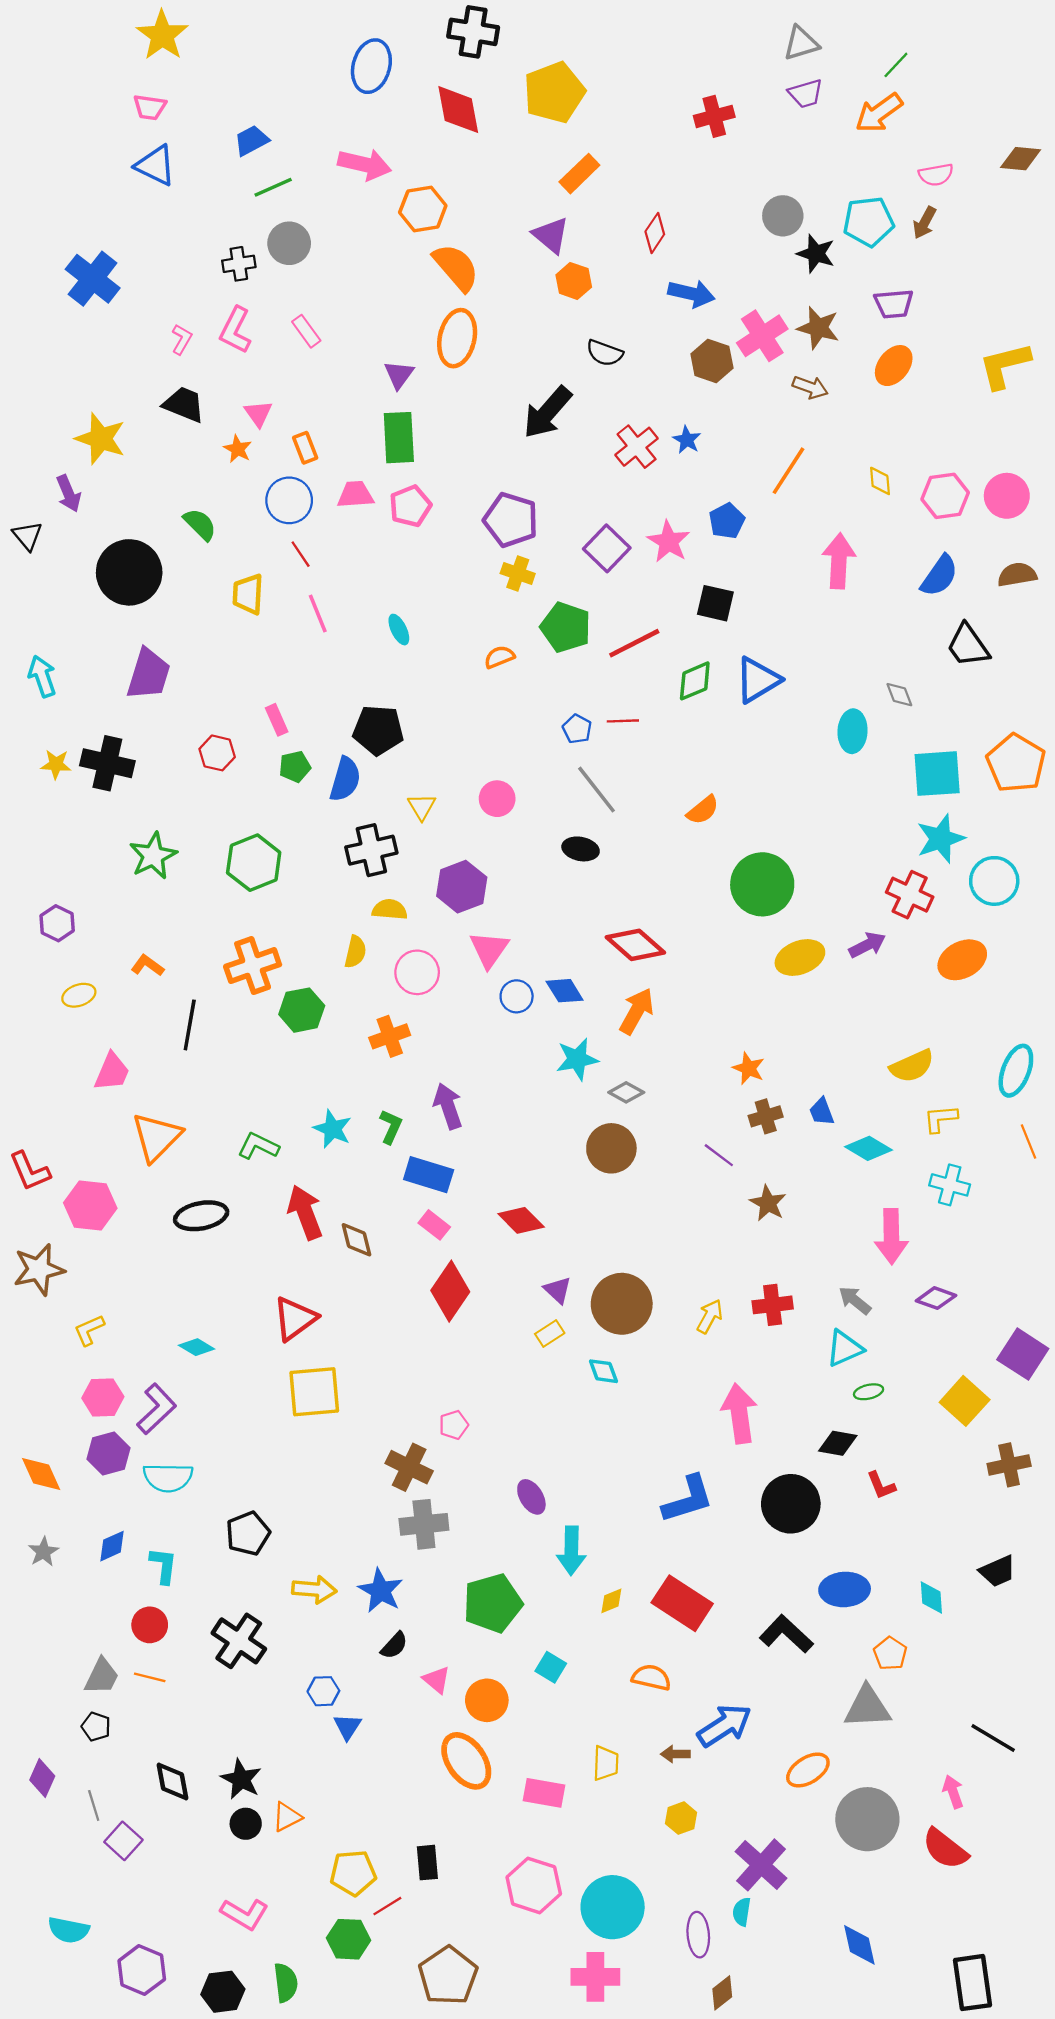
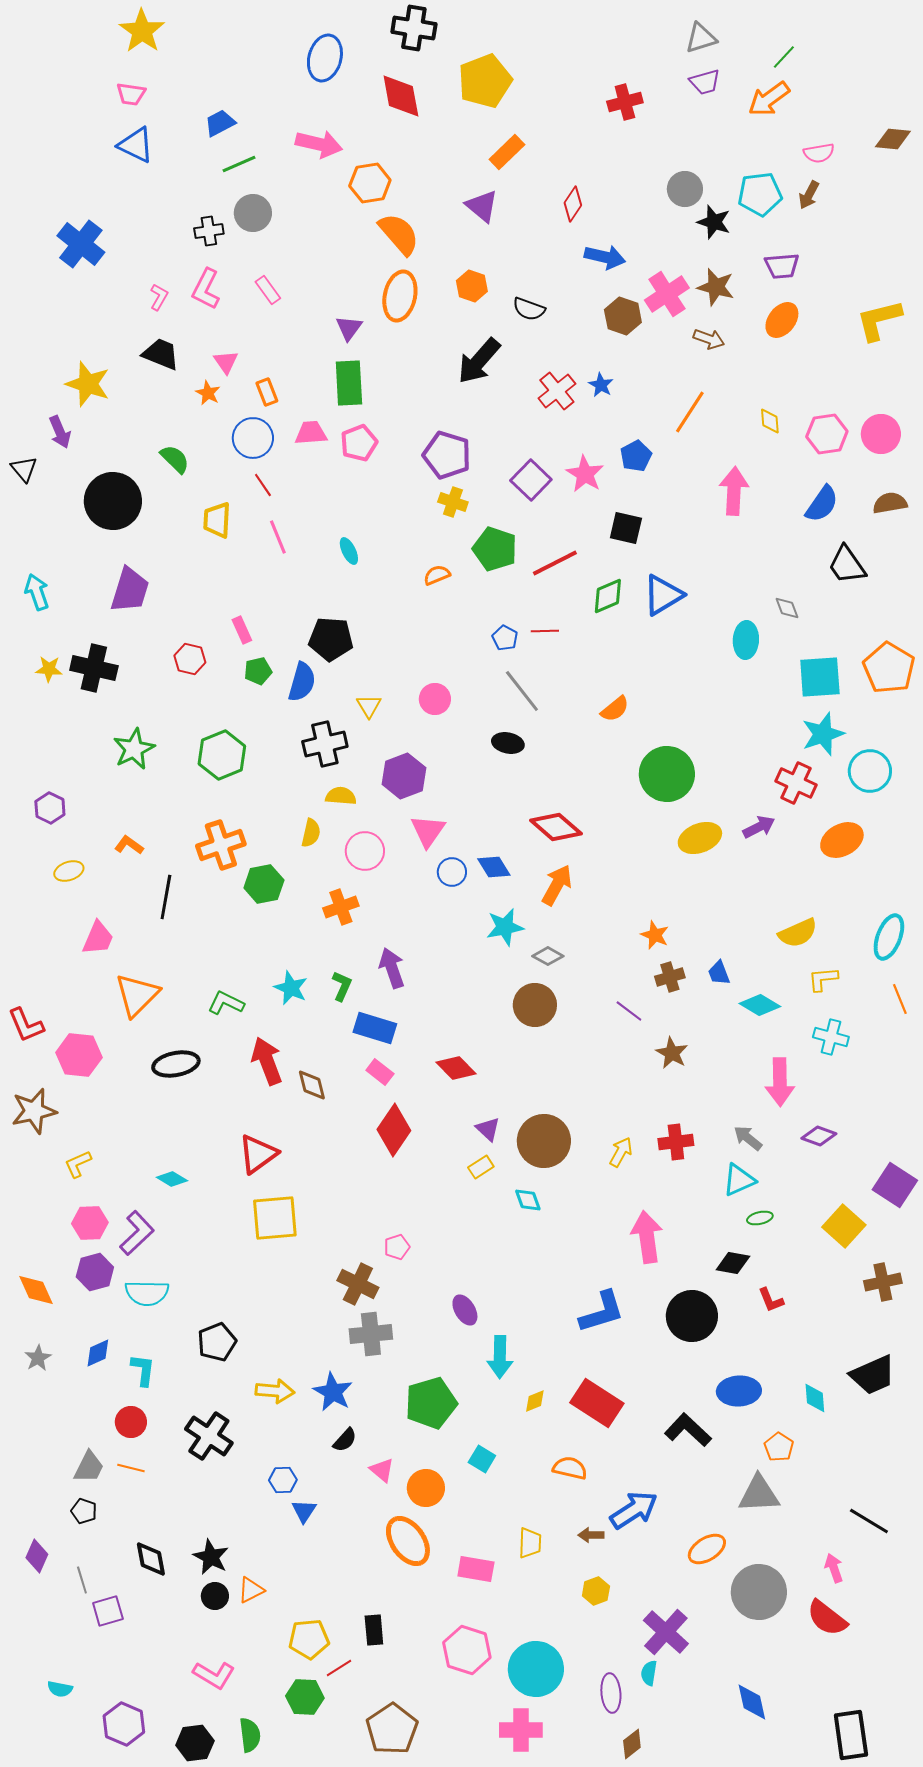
orange hexagon: (574, 281) -> (472, 286), moved
black trapezoid: (998, 1571) -> (873, 1375), size x1.4
purple square: (123, 1841) -> (108, 1611), turned 32
cyan semicircle: (69, 1930) -> (60, 1689), size x0.7

